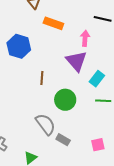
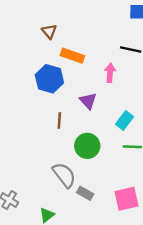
blue hexagon: (19, 46) -> (49, 79), moved
purple triangle: (76, 61) -> (88, 101), moved, size x0.7
pink square: (98, 145) -> (127, 199), size x1.5

